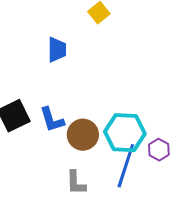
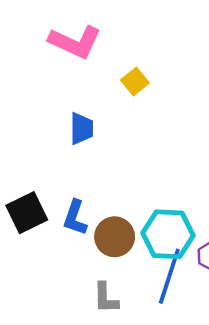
blue L-shape: (52, 120) -> (75, 218), turned 36

